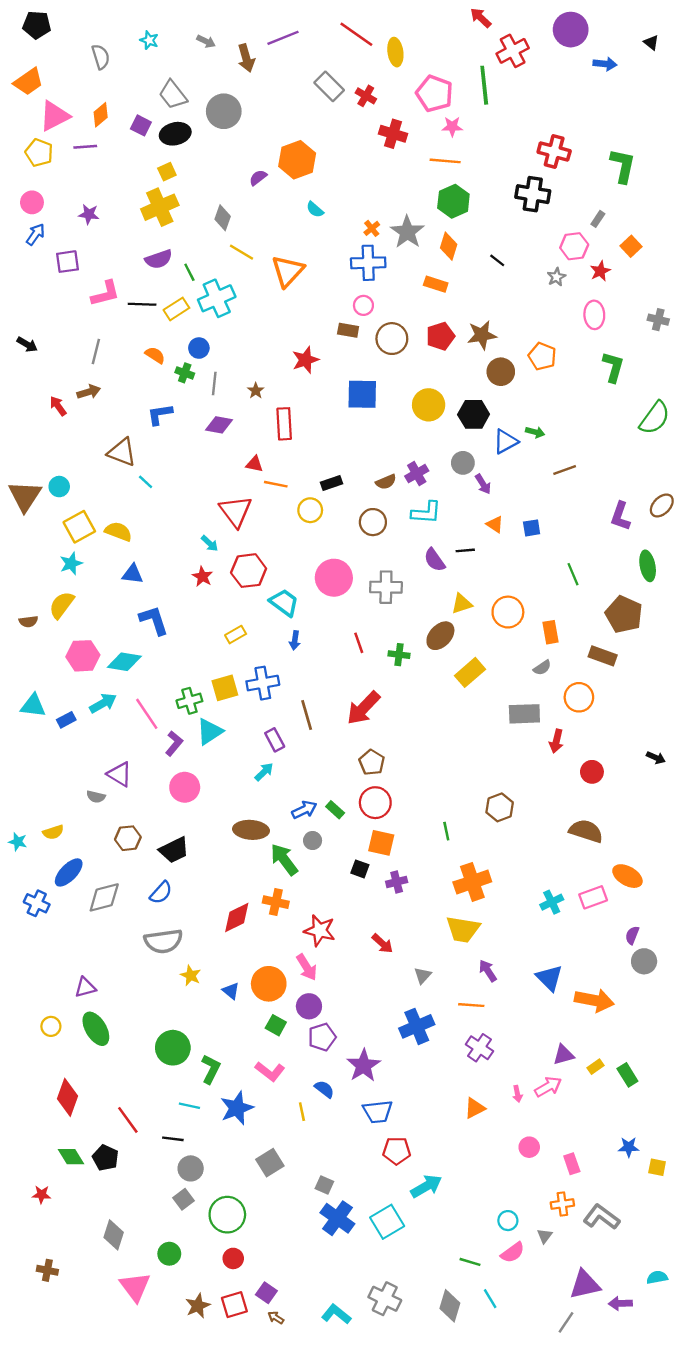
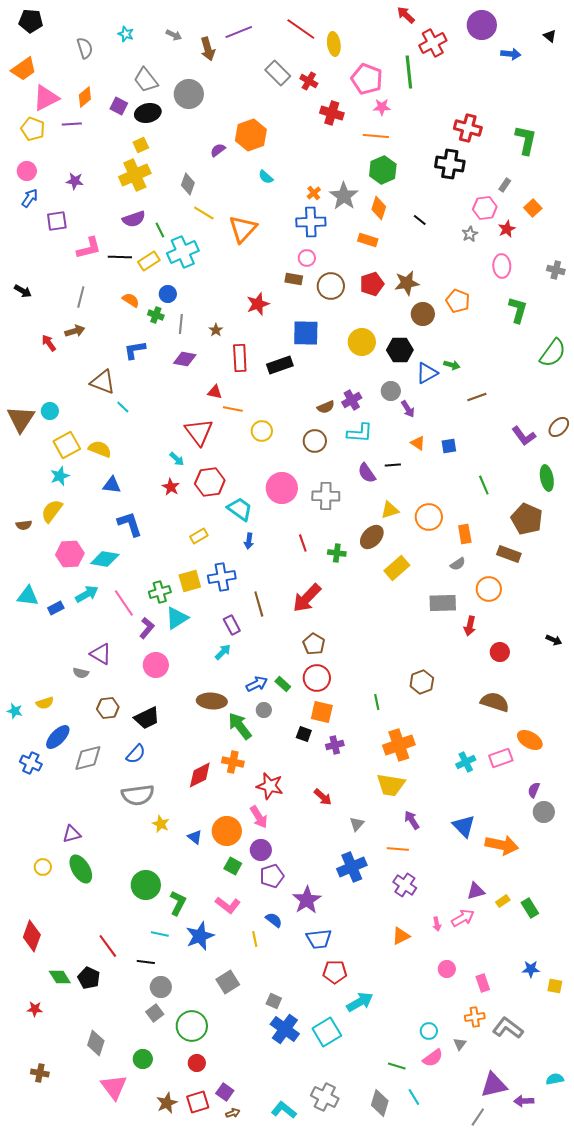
black rectangle: (331, 483) -> (280, 365), moved, size x1.4
purple L-shape: (620, 516) -> (524, 436), turned -55
red diamond: (67, 1097) -> (32, 936), moved
brown arrow: (276, 1318) -> (233, 1113), turned 128

